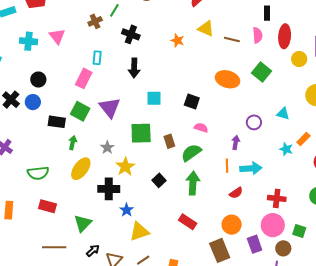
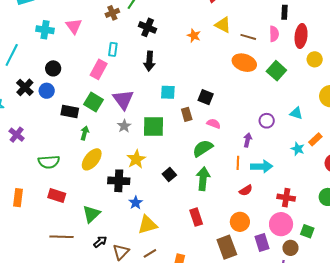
orange ellipse: (228, 79) -> (244, 63), moved
brown rectangle: (169, 141) -> (187, 114), moved
gray star: (107, 147) -> (124, 126), moved
red rectangle: (188, 222) -> (196, 217), turned 36

